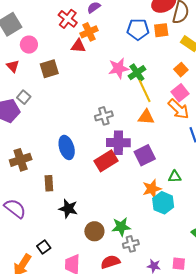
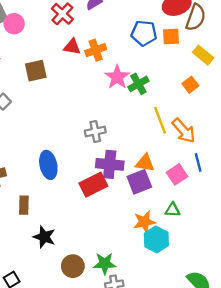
orange cross: (89, 32) -> (96, 50), moved
pink circle: (29, 45) -> (14, 24), moved
pink star: (119, 68) -> (117, 77), turned -30
yellow line: (145, 91) -> (160, 120), moved
pink square: (180, 93) -> (177, 174), moved
orange triangle: (146, 117) -> (145, 163), moved

